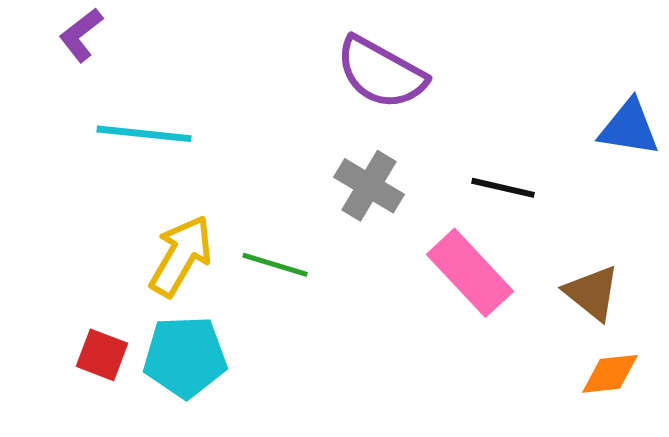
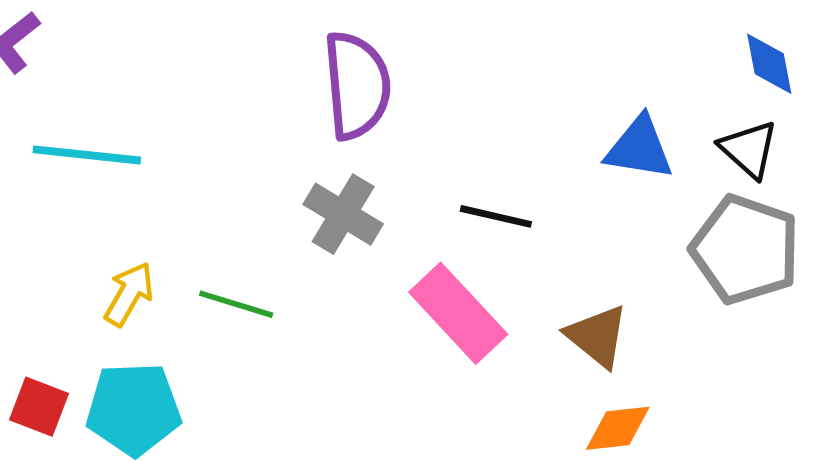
purple semicircle: (381, 73) -> (357, 85), turned -124
yellow arrow: (181, 256) -> (129, 294), size x0.7

